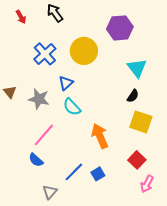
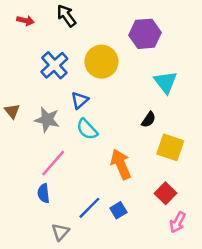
red arrow: (21, 17) -> (25, 21), turned -48
black semicircle: (133, 96) -> (149, 120), moved
blue semicircle: (36, 160) -> (43, 193), turned 42

